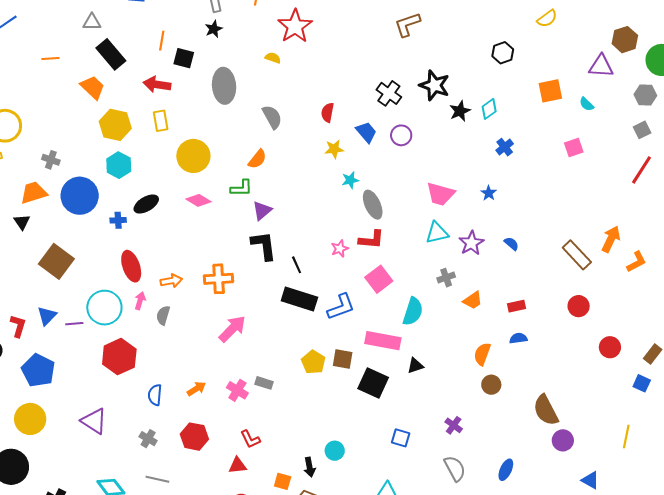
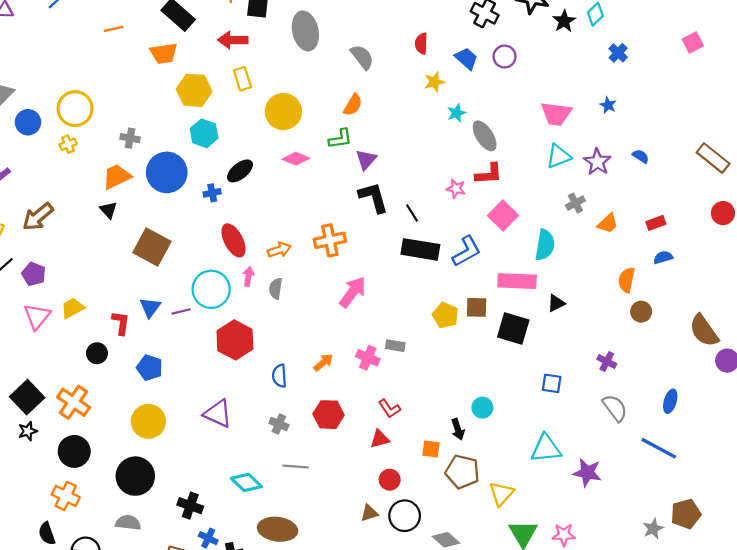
orange trapezoid: (93, 87) -> (164, 53), turned 136
pink star: (340, 249) -> (456, 189), turned -30
blue pentagon: (38, 370) -> (150, 368), size x0.7

